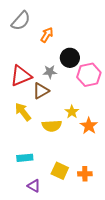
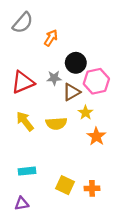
brown triangle: (41, 91) -> (71, 92), moved
yellow star: (72, 112) -> (86, 113), moved
yellow semicircle: (52, 126) -> (56, 123), moved
purple triangle: (34, 186) -> (22, 204), moved, turned -40

